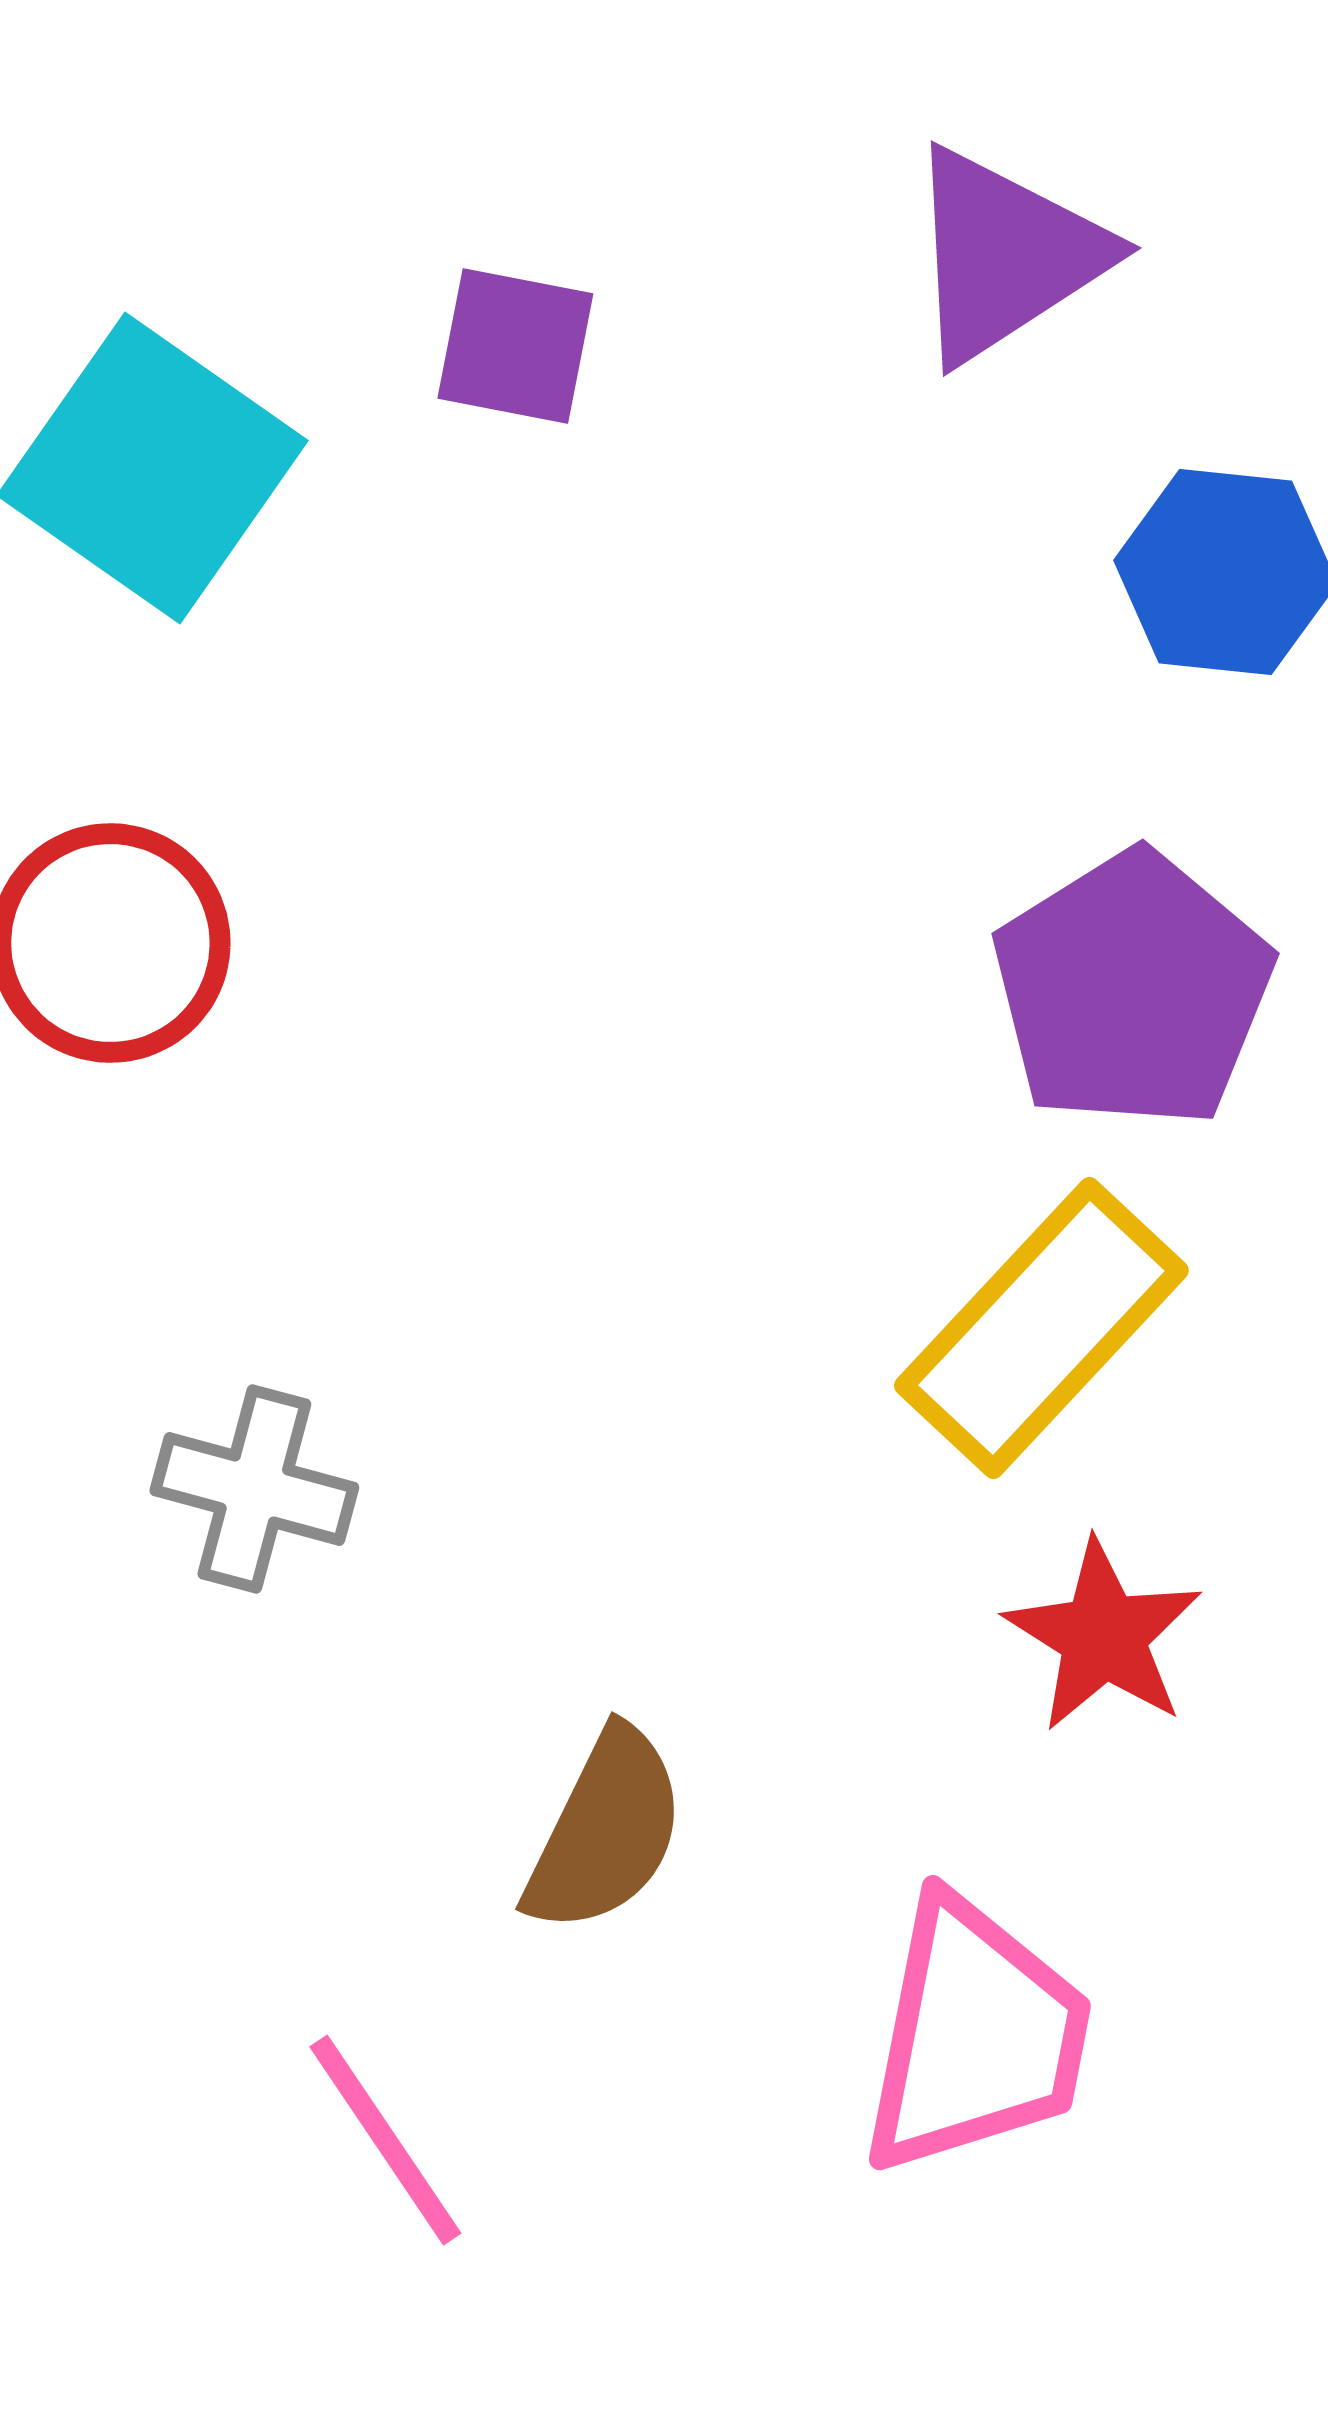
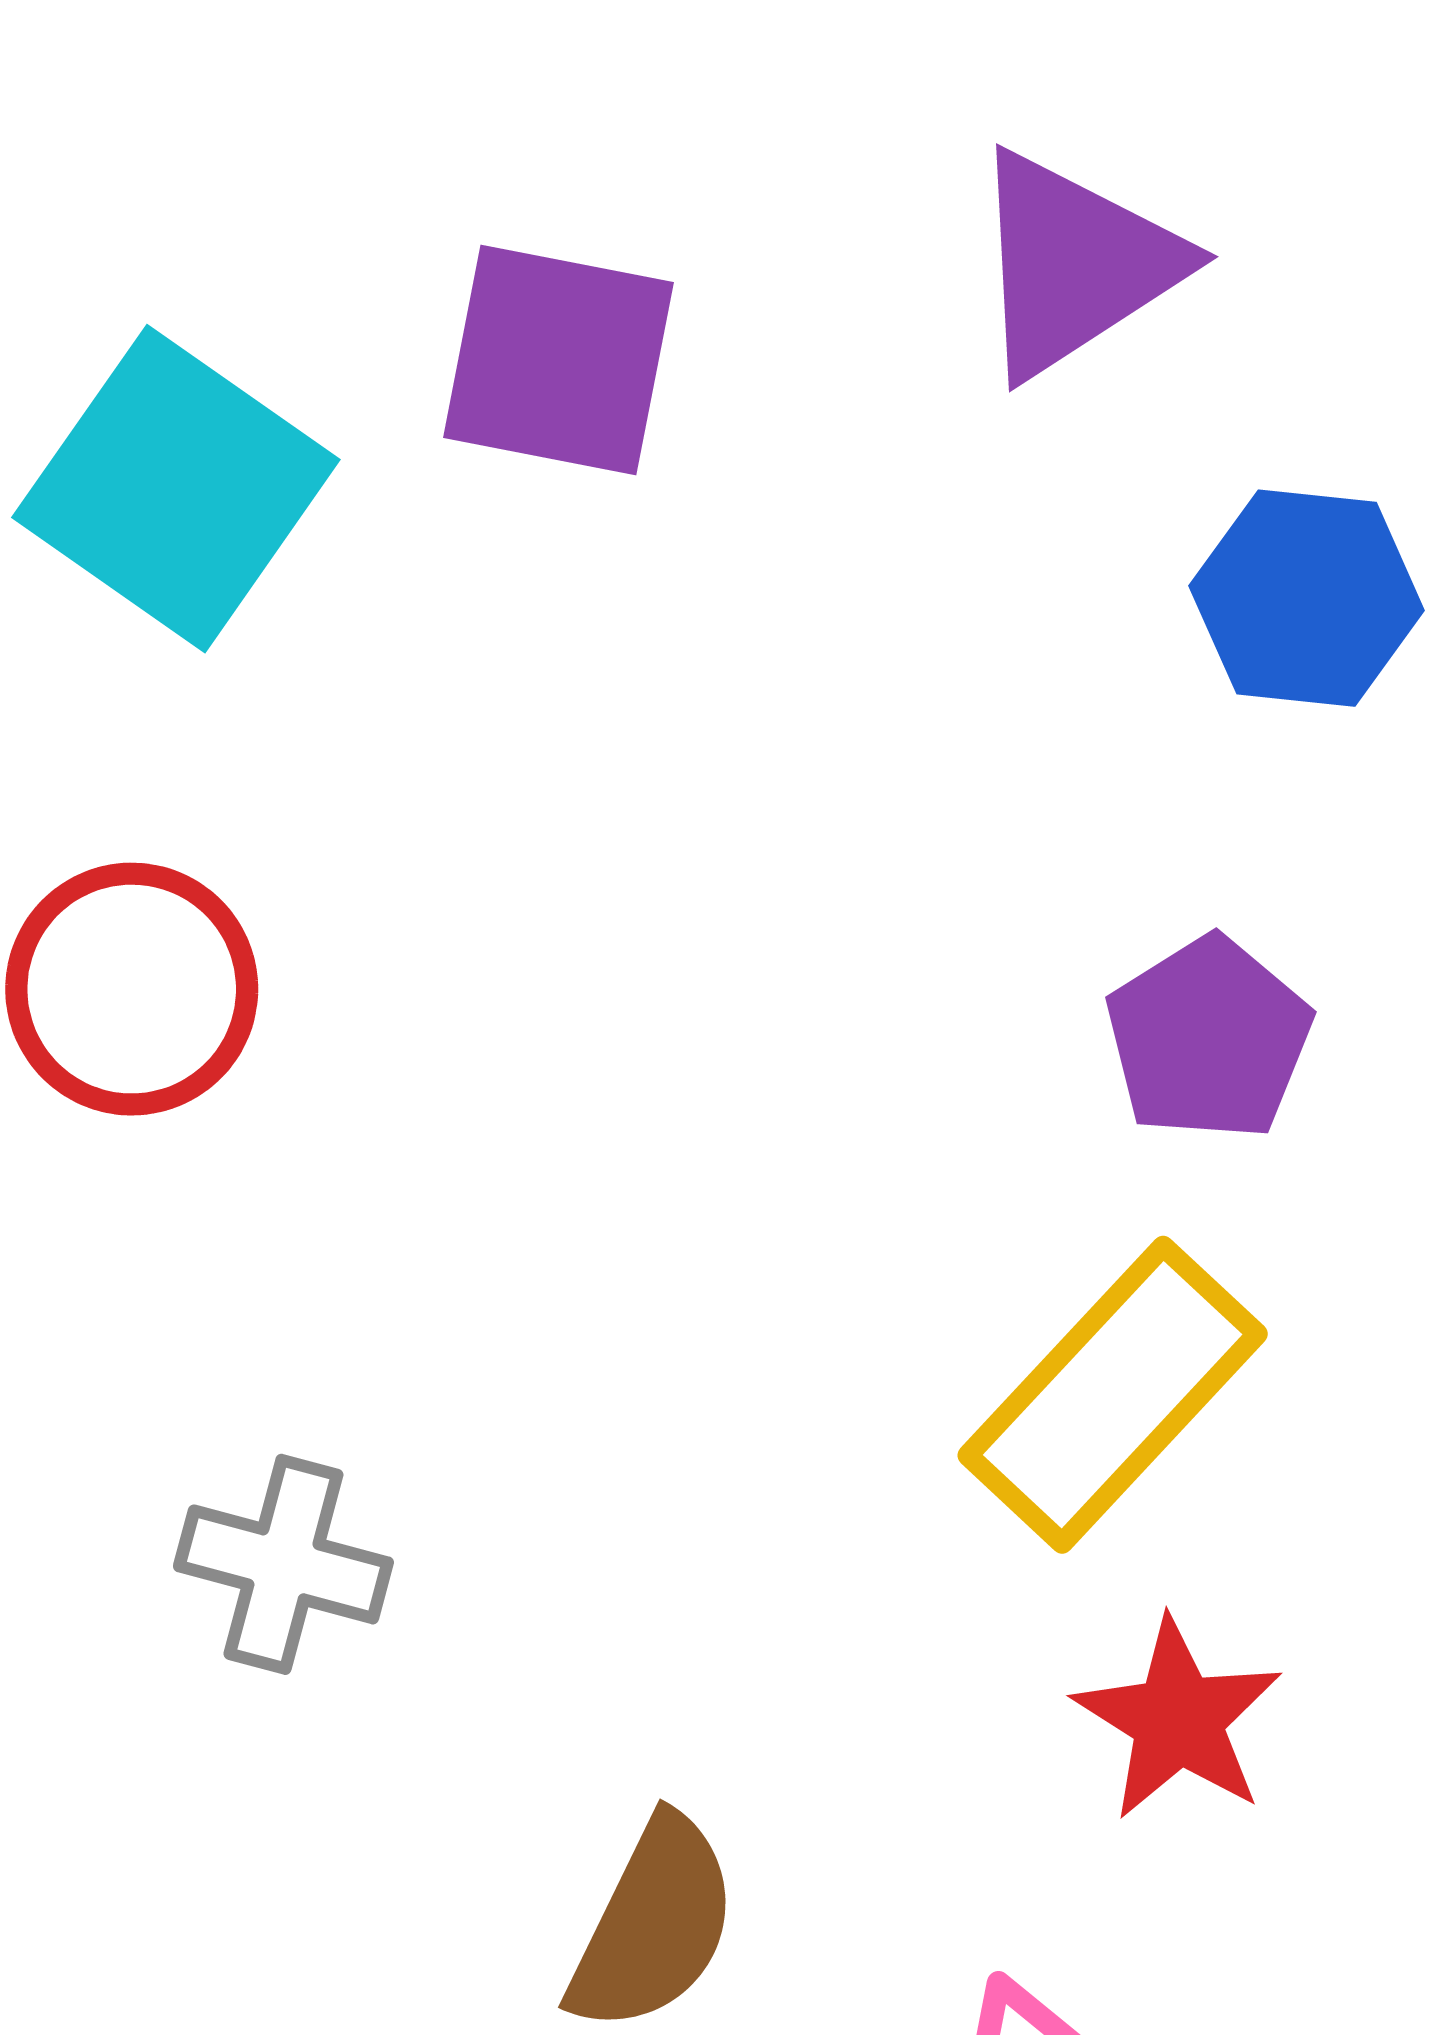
purple square: (515, 346) -> (558, 360), size x1.4
purple pentagon: (1132, 990) -> (1209, 1039), size x0.7

